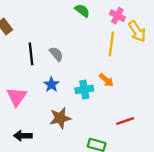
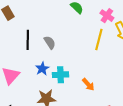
orange arrow: (106, 80) -> (88, 84), moved
cyan cross: (84, 89) -> (61, 75), moved

